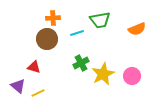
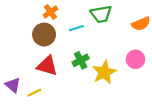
orange cross: (53, 18) -> (50, 12), turned -32
red triangle: (34, 67) -> (47, 66), moved, size x1.5
pink circle: (132, 76) -> (135, 59), moved

